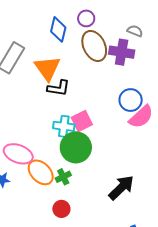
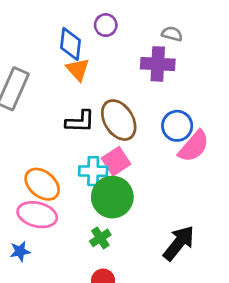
brown ellipse: (94, 46) -> (119, 120), moved
orange triangle: (47, 68) -> (78, 69), moved, size x0.7
orange ellipse: (41, 172) -> (42, 184), moved

